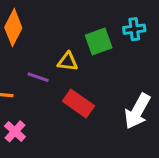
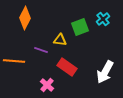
cyan cross: (134, 29) -> (103, 19), turned -32
pink cross: (15, 131) -> (47, 85), moved

